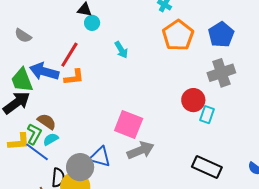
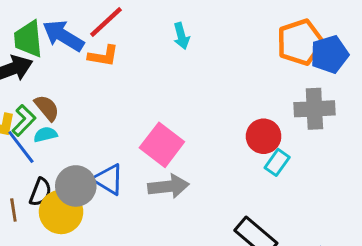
orange pentagon: (178, 35) -> (300, 42), moved

